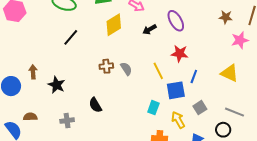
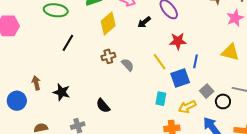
brown cross: (106, 66) -> (108, 56), moved
yellow arrow: (178, 120) -> (187, 107), turned -78
black circle: (223, 130) -> (223, 101), moved

